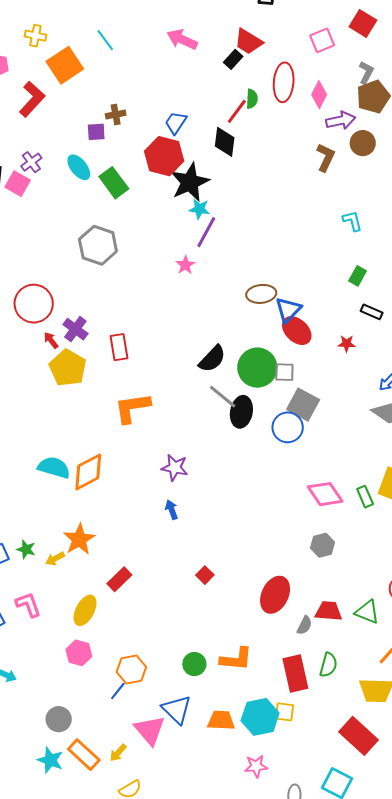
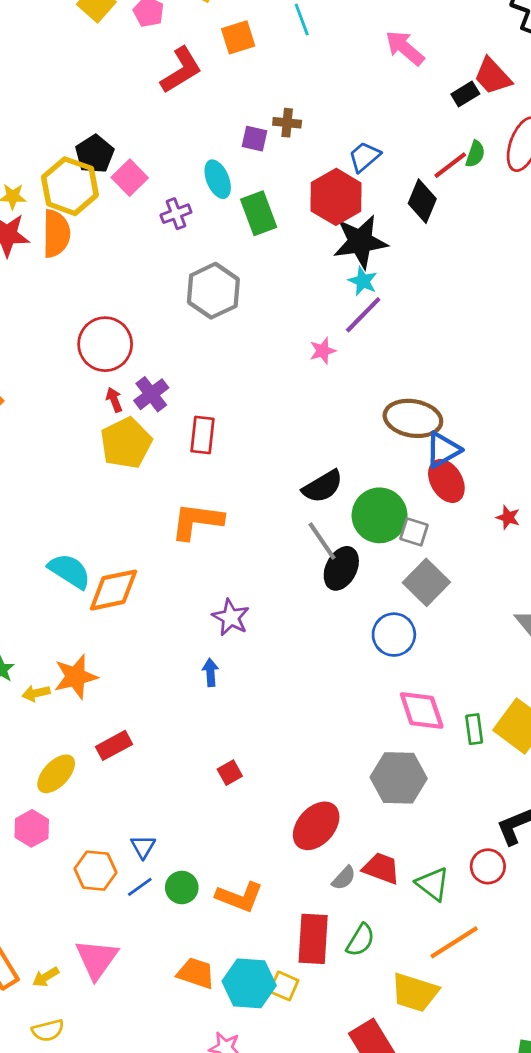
orange square: (65, 65) -> (238, 37), size x0.7
purple cross: (31, 162) -> (176, 214), moved
brown ellipse: (261, 294) -> (413, 418), size x1.4
blue circle: (288, 427) -> (394, 635), moved
gray hexagon: (323, 545) -> (399, 778), size x1.6
blue line: (118, 691) -> (140, 887), moved
blue triangle: (177, 710) -> (143, 847), moved, size x0.6

